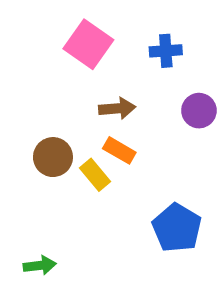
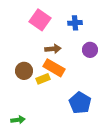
orange rectangle: (119, 150) -> (54, 68), size x1.5
yellow rectangle: (95, 175) -> (43, 79), turned -72

